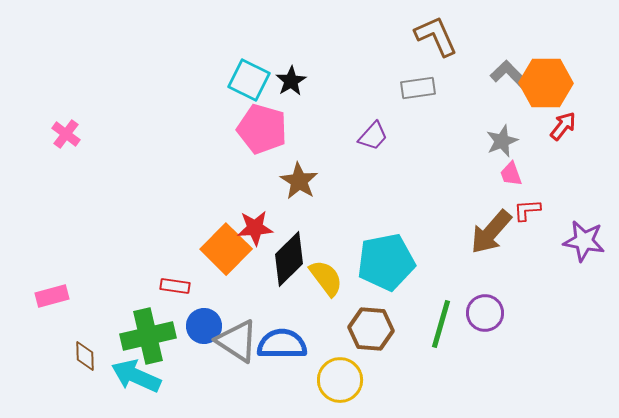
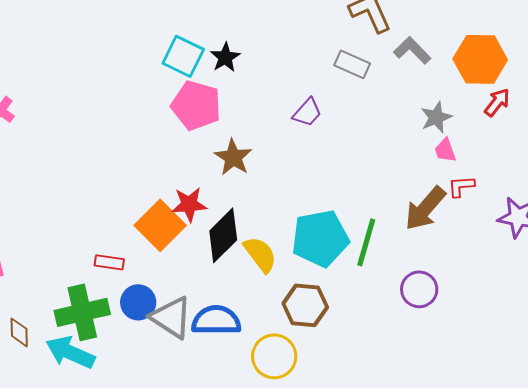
gray L-shape: (509, 74) -> (412, 50), moved
gray rectangle: (418, 88) -> (352, 64), turned 32
green line: (441, 324) -> (366, 242), moved

